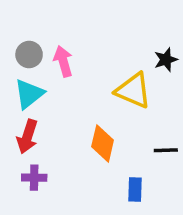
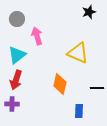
gray circle: (29, 55) -> (17, 19), moved
black star: (166, 60) -> (89, 12), moved
purple cross: (34, 178) -> (12, 104), moved

